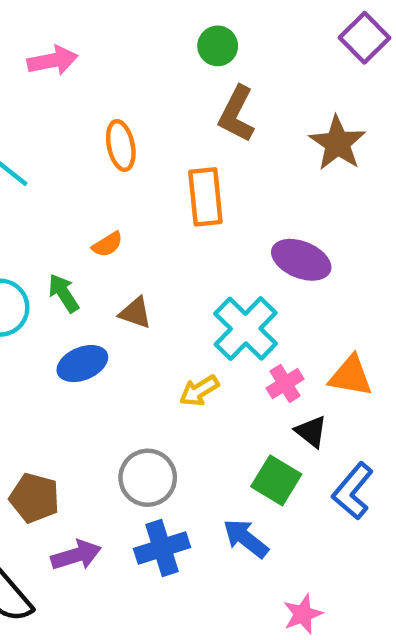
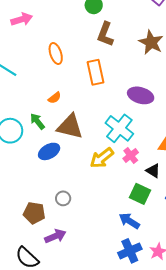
brown triangle: (135, 313) -> (70, 127), size x1.8
pink cross: (285, 384) -> (131, 155), moved
yellow arrow: (199, 391) -> (102, 158), size x1.4
gray circle: (148, 478) -> (63, 198), moved, size x0.6
blue cross: (162, 548) -> (130, 251), moved

